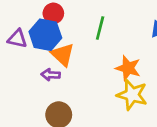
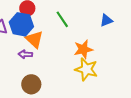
green line: (100, 28) -> (62, 19), turned -48
orange star: (128, 68) -> (83, 49), turned -30

